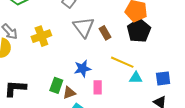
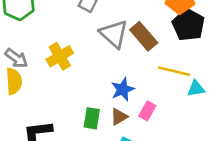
brown rectangle: (105, 33) -> (144, 36), size x1.5
pink rectangle: (98, 87) -> (147, 111), turned 40
brown triangle: (69, 93) -> (119, 117), moved

